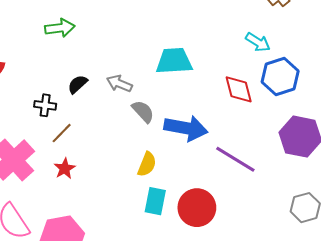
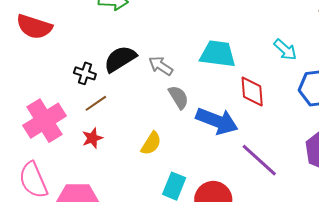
cyan arrow: (258, 42) -> (285, 50), moved
black semicircle: (78, 84) -> (120, 59), size x1.6
red diamond: (239, 89) -> (252, 91), moved
yellow semicircle: (147, 164) -> (151, 143), moved

